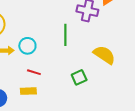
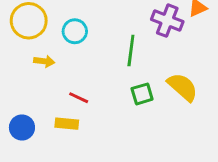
cyan circle: (27, 46) -> (75, 31), moved
green square: (79, 77) -> (142, 94), moved

